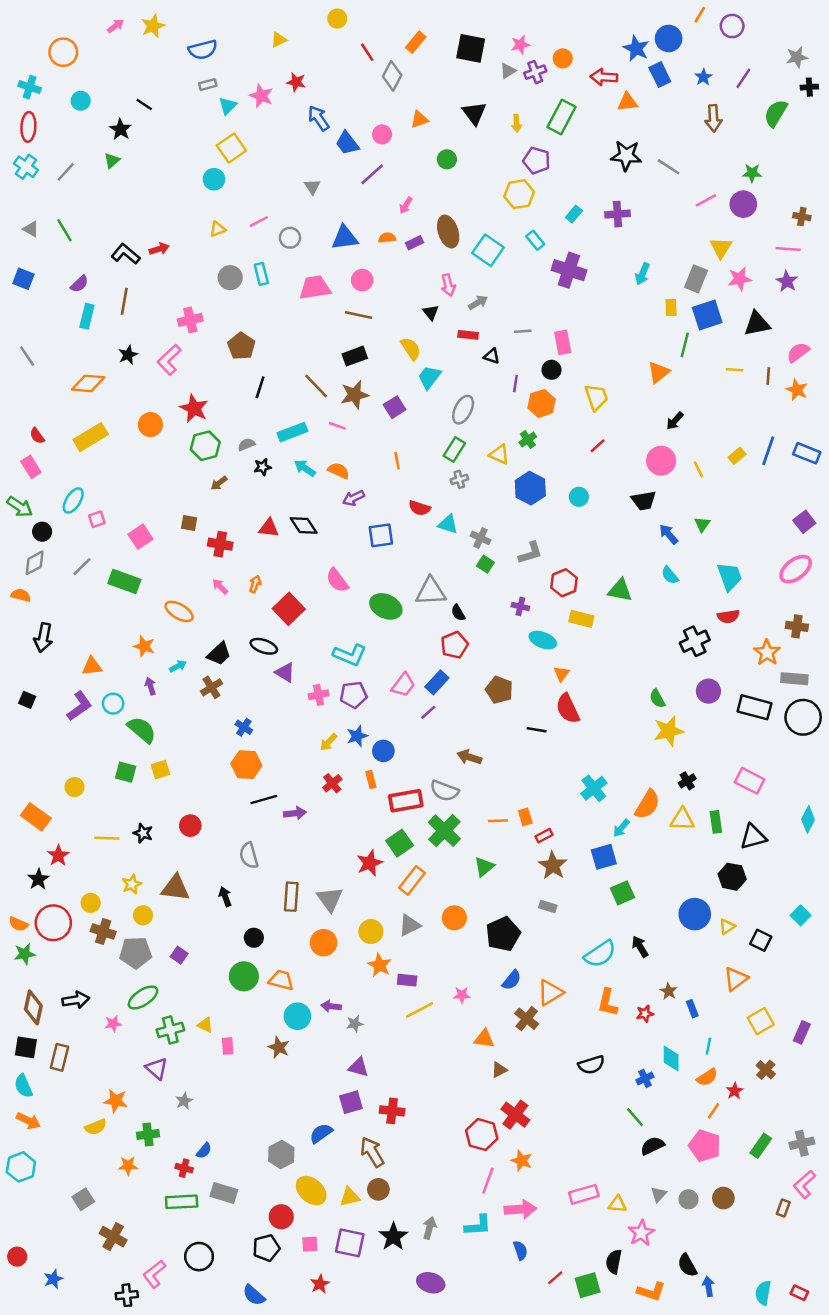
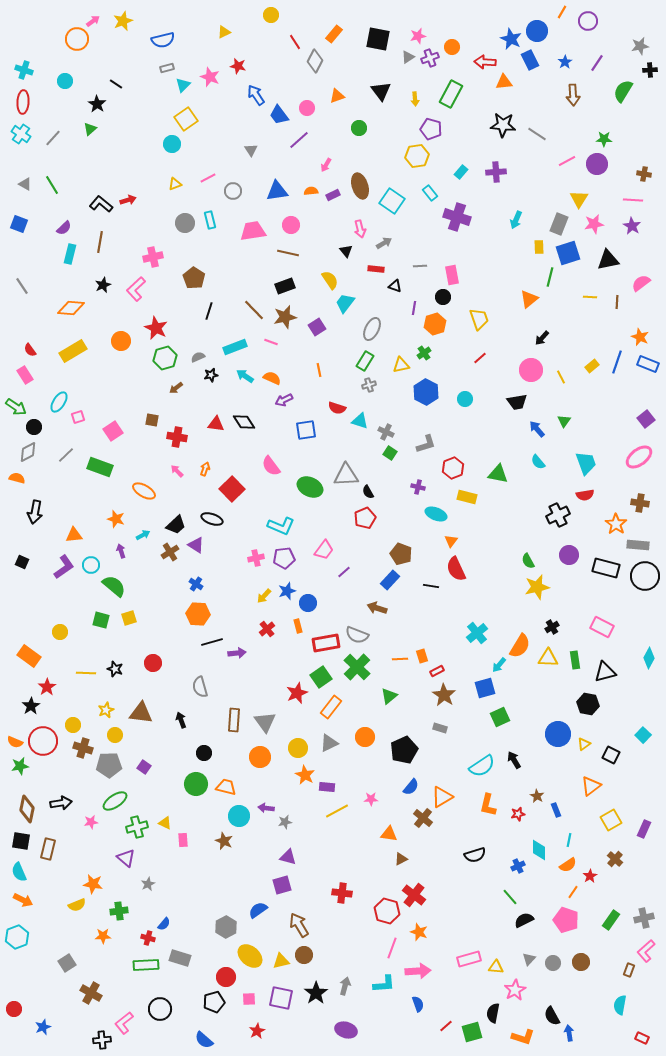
orange circle: (63, 52) -> (77, 39), moved
orange star: (797, 390) -> (640, 337), moved
yellow triangle: (499, 454) -> (401, 365), turned -36
purple triangle: (285, 672) -> (196, 545), moved
blue rectangle: (437, 682) -> (390, 580), moved
red cross: (392, 1111) -> (342, 893), moved
cyan semicircle: (763, 1293) -> (620, 1005), moved

